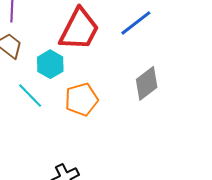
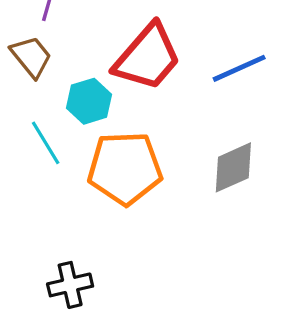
orange pentagon: (81, 99) -> (125, 168), size x1.4

